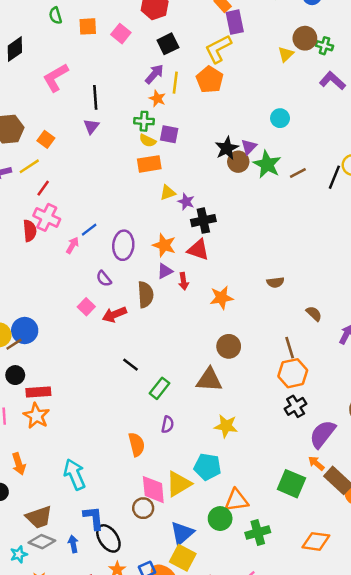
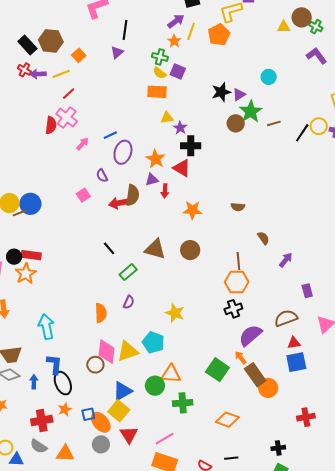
yellow triangle: (286, 54) -> (284, 27), turned 32
brown circle: (238, 162) -> (236, 123), moved
blue line: (89, 230) -> (110, 135), moved
red arrow: (114, 315) -> (119, 203), moved
black circle: (15, 375) -> (14, 257), moved
brown triangle: (209, 380) -> (155, 249), moved

